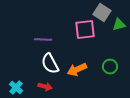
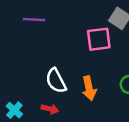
purple line: (43, 40) -> (34, 20), moved
orange arrow: (77, 70) -> (89, 88), turned -78

